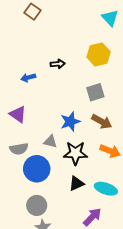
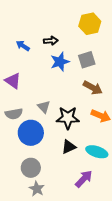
black arrow: (58, 64) -> (51, 41), moved
blue arrow: (28, 78) -> (23, 46), turned 48
blue star: (70, 122) -> (60, 62), moved
gray triangle: (50, 142) -> (44, 107), turned 32

